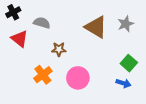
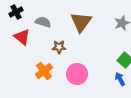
brown triangle: (96, 27) -> (81, 22), moved, turned 35
blue arrow: (123, 83) -> (120, 79), turned -136

